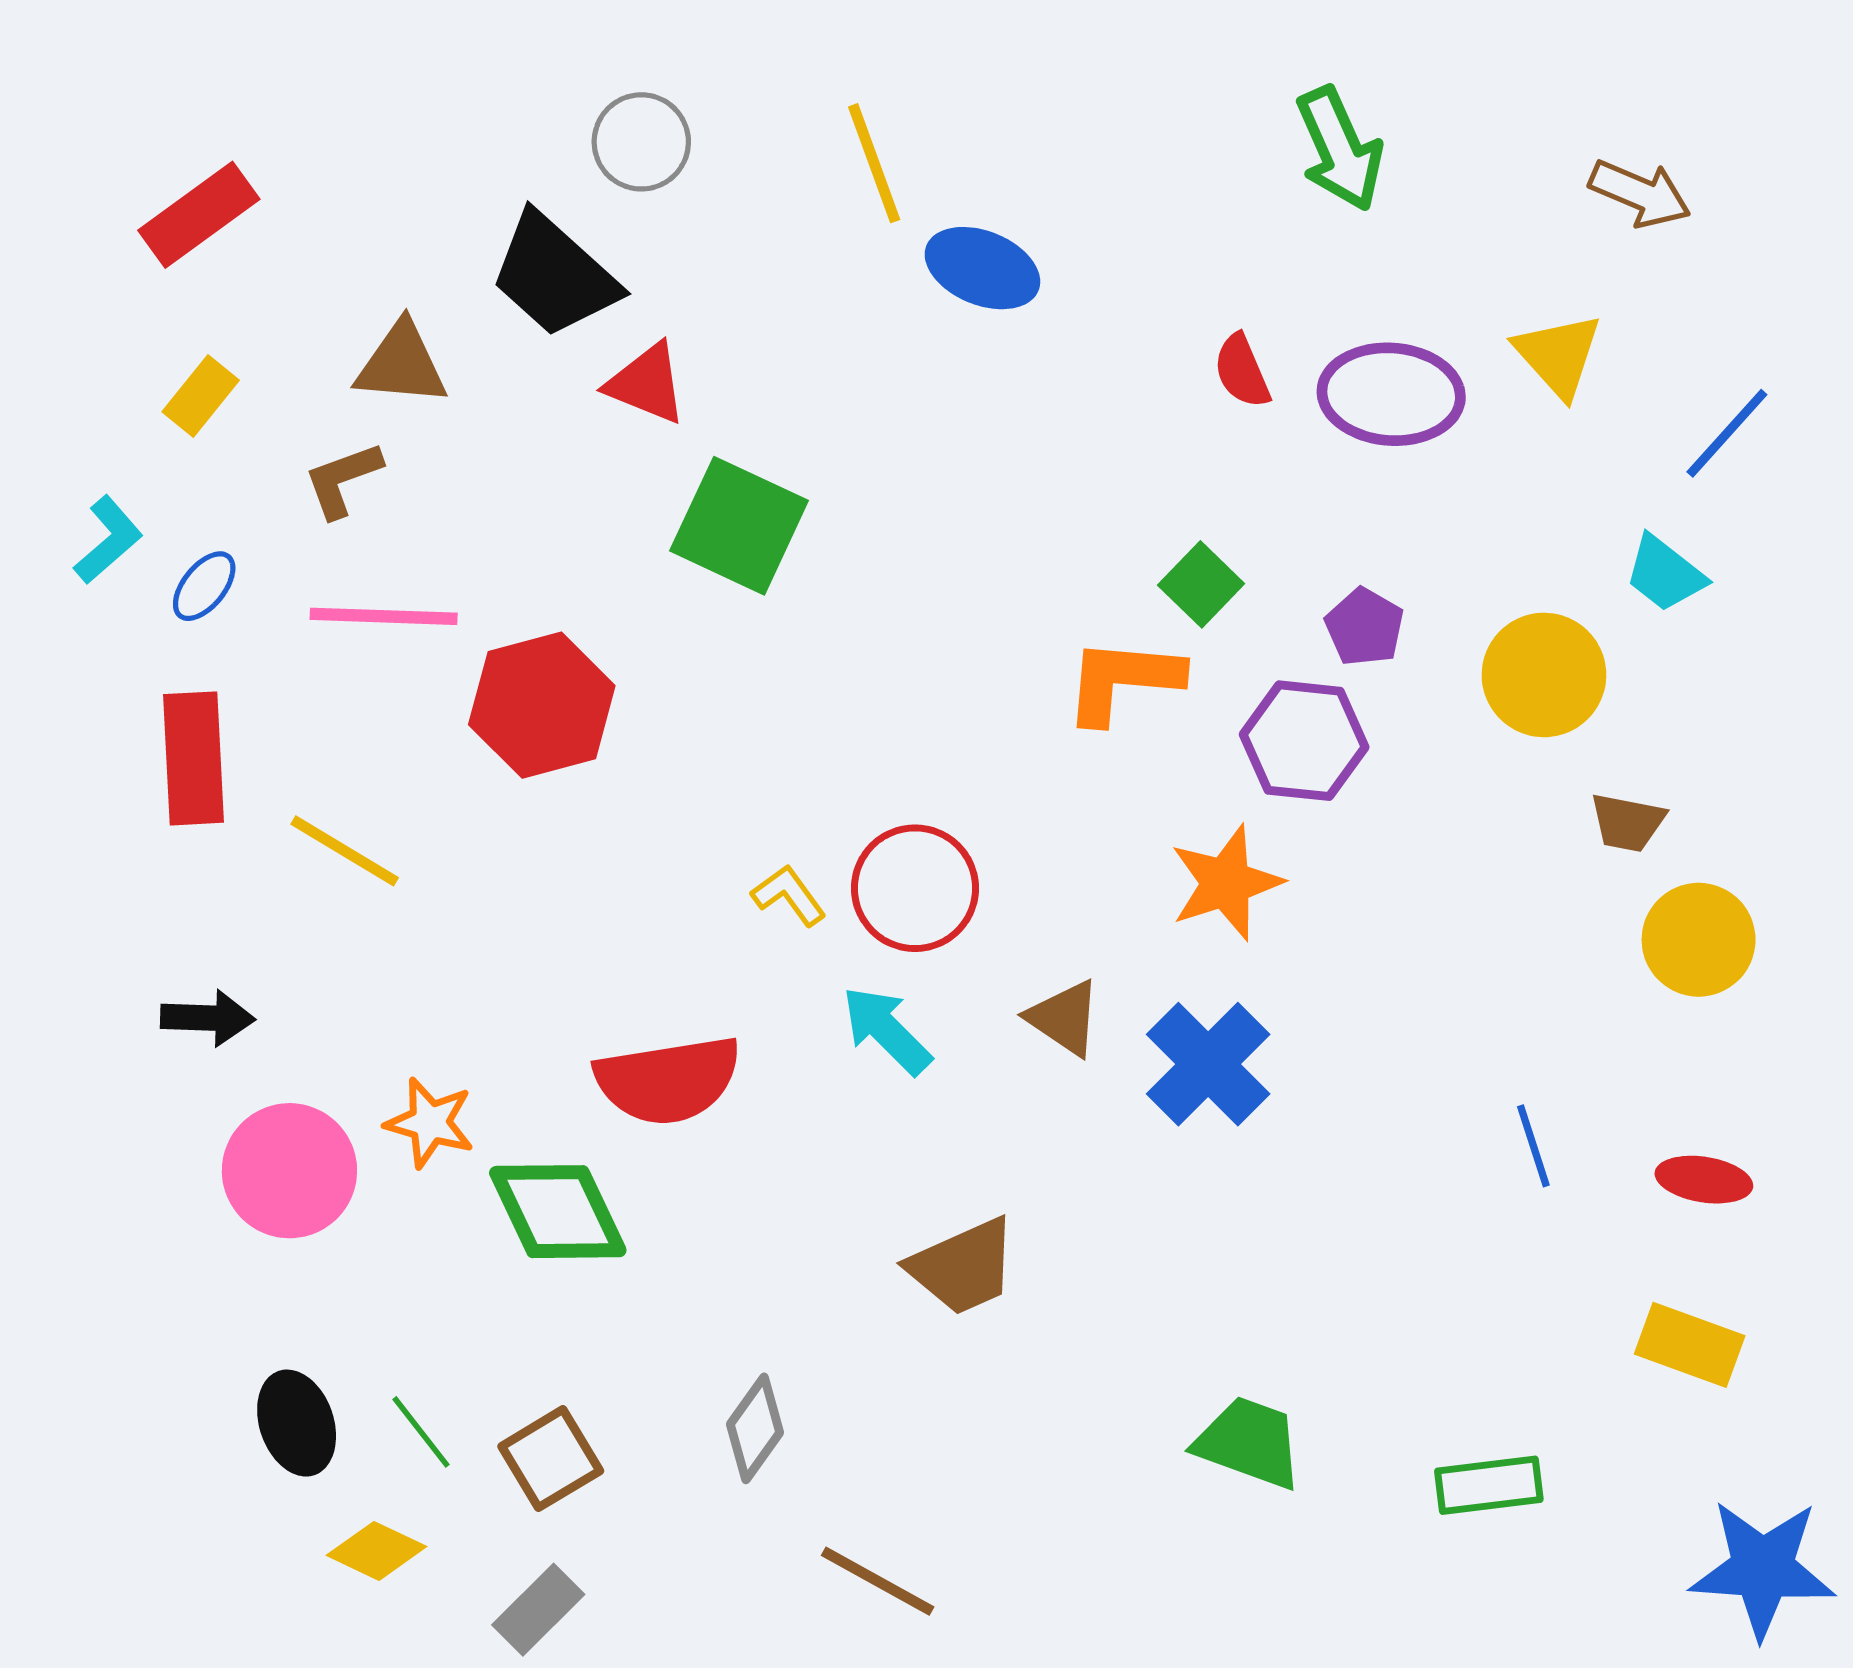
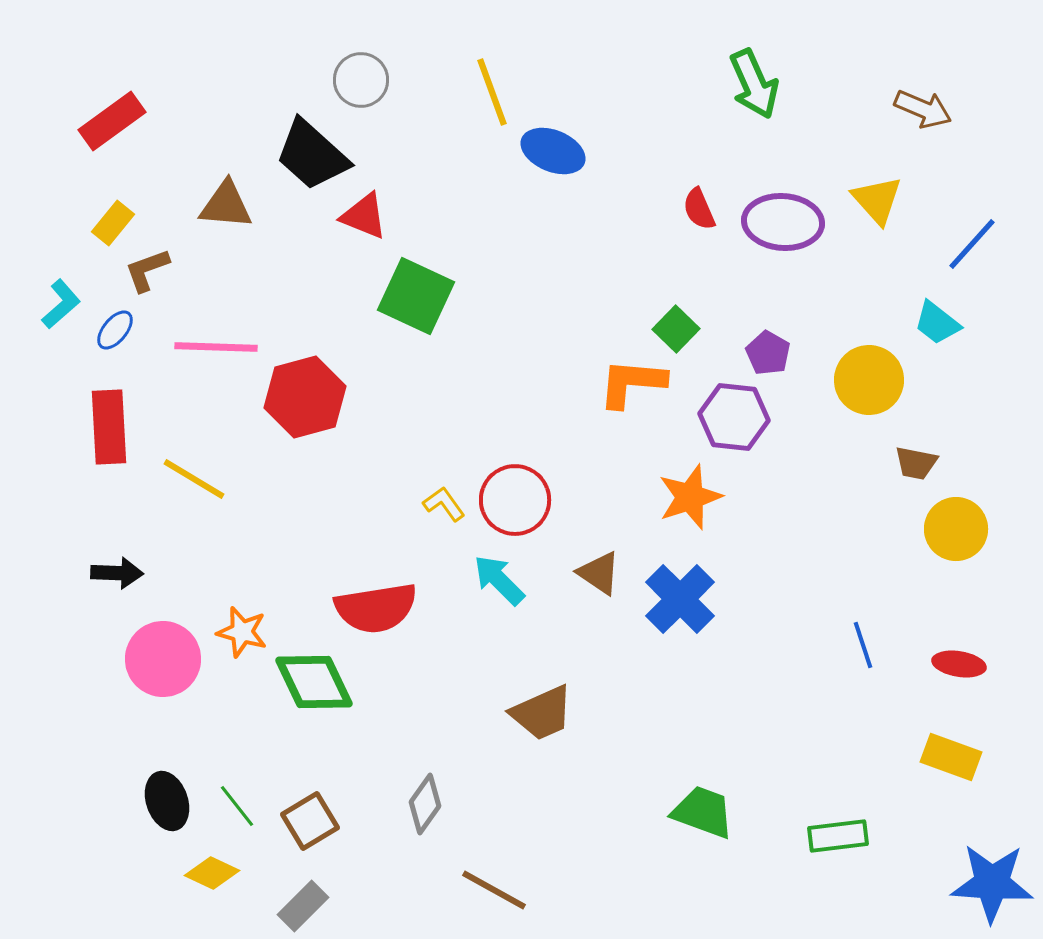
brown L-shape: (343, 480) -> (147, 270), moved

